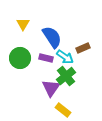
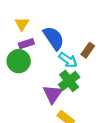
brown rectangle: (83, 48) -> (88, 50), turned -32
purple rectangle: (46, 58) -> (26, 44), moved, turned -32

